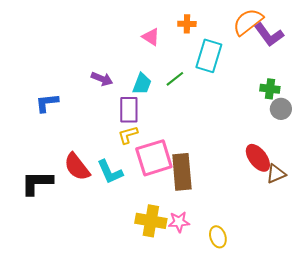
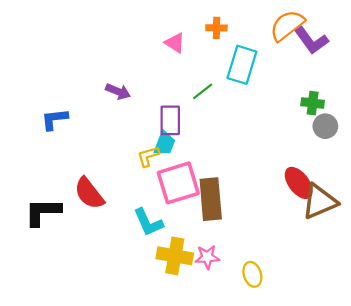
cyan trapezoid: (142, 84) -> (164, 144), moved
purple rectangle: (129, 110) -> (170, 120), moved
cyan L-shape: (110, 172) -> (148, 222), moved
brown triangle: (276, 174) -> (320, 201), size x1.6

